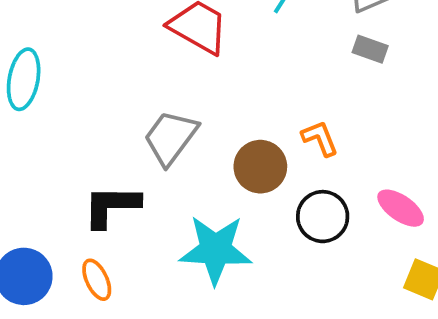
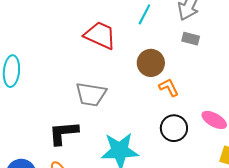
gray trapezoid: (171, 138) -> (91, 94), turned -112
brown circle: (260, 167) -> (151, 63), moved

